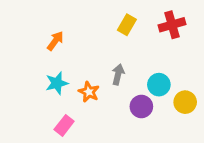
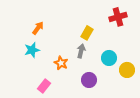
yellow rectangle: (127, 25) -> (87, 33), moved
cyan star: (57, 83) -> (32, 50), moved
purple circle: (141, 106) -> (89, 80), moved

